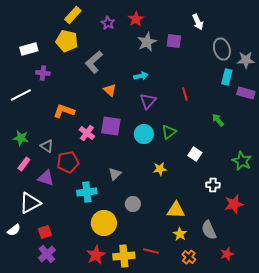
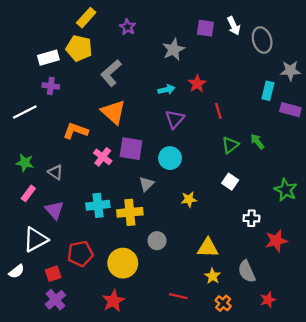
red star: (136, 19) -> (197, 84), moved
purple square: (174, 41) -> (205, 28), moved
white rectangle: (29, 49) -> (48, 58), moved
gray ellipse: (222, 49) -> (262, 40), moved
orange triangle: (110, 90) -> (113, 112), moved, size x1.6
green triangle: (169, 132) -> (230, 145), moved
red pentagon: (68, 162) -> (80, 254), moved
gray triangle: (115, 174) -> (146, 184), moved
purple triangle: (46, 178) -> (54, 210), turned 30
cyan cross: (87, 192) -> (98, 205), moved
yellow cross: (124, 256) -> (130, 212), moved

